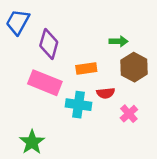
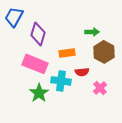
green star: (32, 142) -> (39, 93), moved

